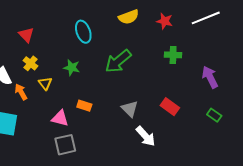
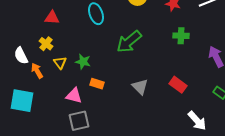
red triangle: (26, 35) -> (52, 18), moved, turned -42
green star: (72, 68) -> (83, 62), moved
white arrow: (146, 136) -> (197, 121), moved

